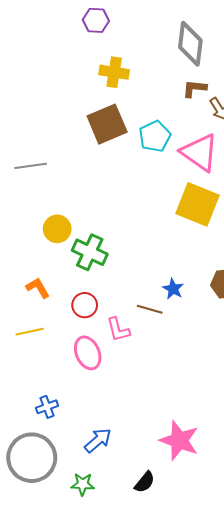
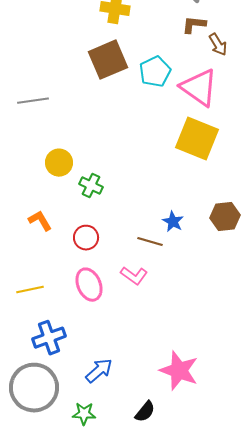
green cross: (90, 252) -> (91, 186), size x0.7
pink L-shape: (118, 330) -> (134, 276), moved, turned -40
yellow line: (30, 332) -> (30, 290), moved
blue cross: (47, 407) -> (49, 338), size x1.5

